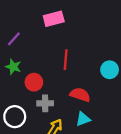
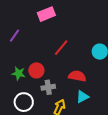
red line: (66, 60) -> (61, 48), turned 42
green star: (13, 67) -> (19, 73), moved

